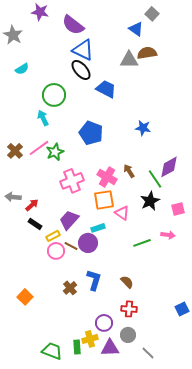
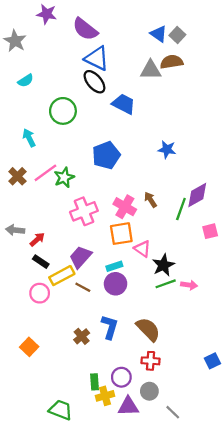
gray square: (152, 14) -> (177, 35), moved
cyan arrow: (43, 118) -> (29, 138), moved
blue pentagon: (91, 133) -> (106, 155), turned 30
green line: (155, 179) -> (181, 209), turned 54
black star: (150, 201) -> (163, 265), moved
pink square: (178, 209) -> (210, 231), moved
pink arrow: (168, 235) -> (189, 285), moved
yellow rectangle: (53, 236) -> (62, 276), size x1.5
purple circle: (88, 243) -> (116, 284), moved
pink circle: (56, 251) -> (40, 293), moved
brown semicircle: (127, 282) -> (148, 329), size x1.6
green rectangle: (77, 347) -> (94, 382), moved

